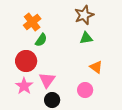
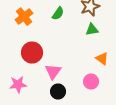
orange cross: (32, 22) -> (24, 17), moved
green semicircle: (41, 40) -> (58, 14), moved
pink star: (24, 86) -> (18, 85), moved, turned 30

